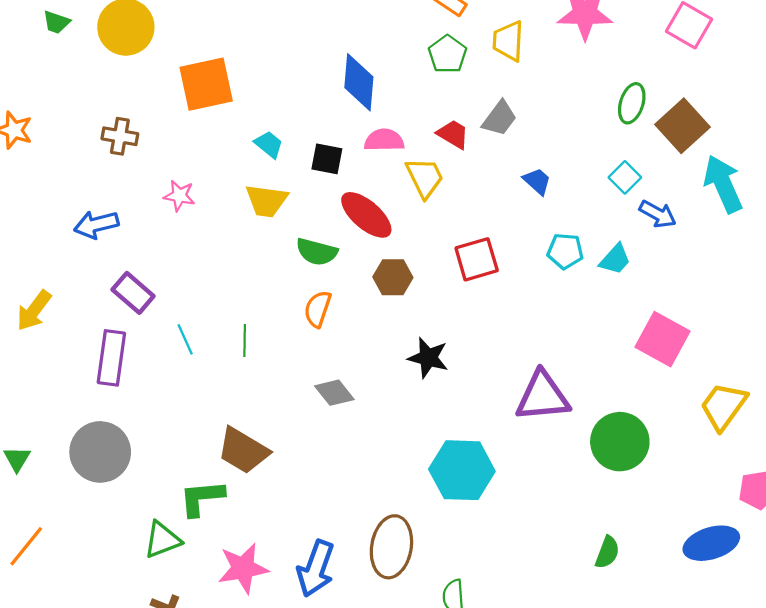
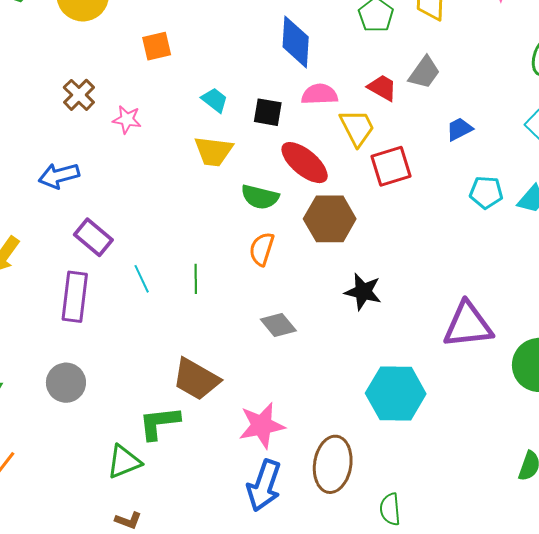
orange square: (206, 84) -> (157, 46), size x0.6
brown cross: (120, 136) -> (79, 95), turned 36
blue trapezoid: (537, 181) -> (459, 129), turned -68
pink star: (179, 196) -> (127, 119), moved
red square: (477, 259) -> (391, 166), moved
brown hexagon: (393, 277) -> (330, 219), size x1.4
gray circle: (100, 452) -> (66, 383), size x0.7
pink star: (243, 568) -> (262, 425), moved

